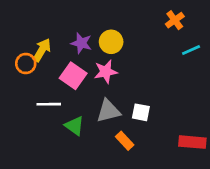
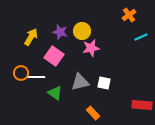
orange circle: (26, 63) -> (21, 73), moved
pink star: (106, 72) -> (91, 48), moved
orange rectangle: (125, 141) -> (93, 113), moved

